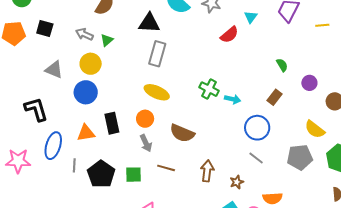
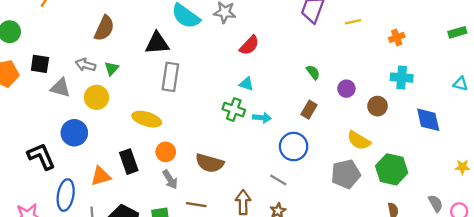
cyan triangle: (251, 17) -> (246, 84), moved, turned -40
gray triangle: (54, 70) -> (60, 88), moved
blue circle: (86, 92) -> (74, 133), moved
yellow ellipse: (157, 92) -> (147, 119), moved
gray line: (256, 158) -> (278, 180), moved

